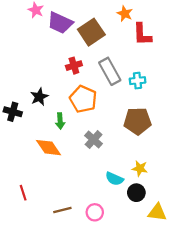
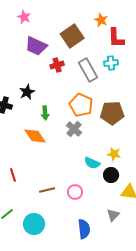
purple trapezoid: (60, 23) -> (36, 46), moved
cyan cross: (138, 81) -> (111, 63), moved
orange pentagon: (83, 99) -> (81, 105), moved

